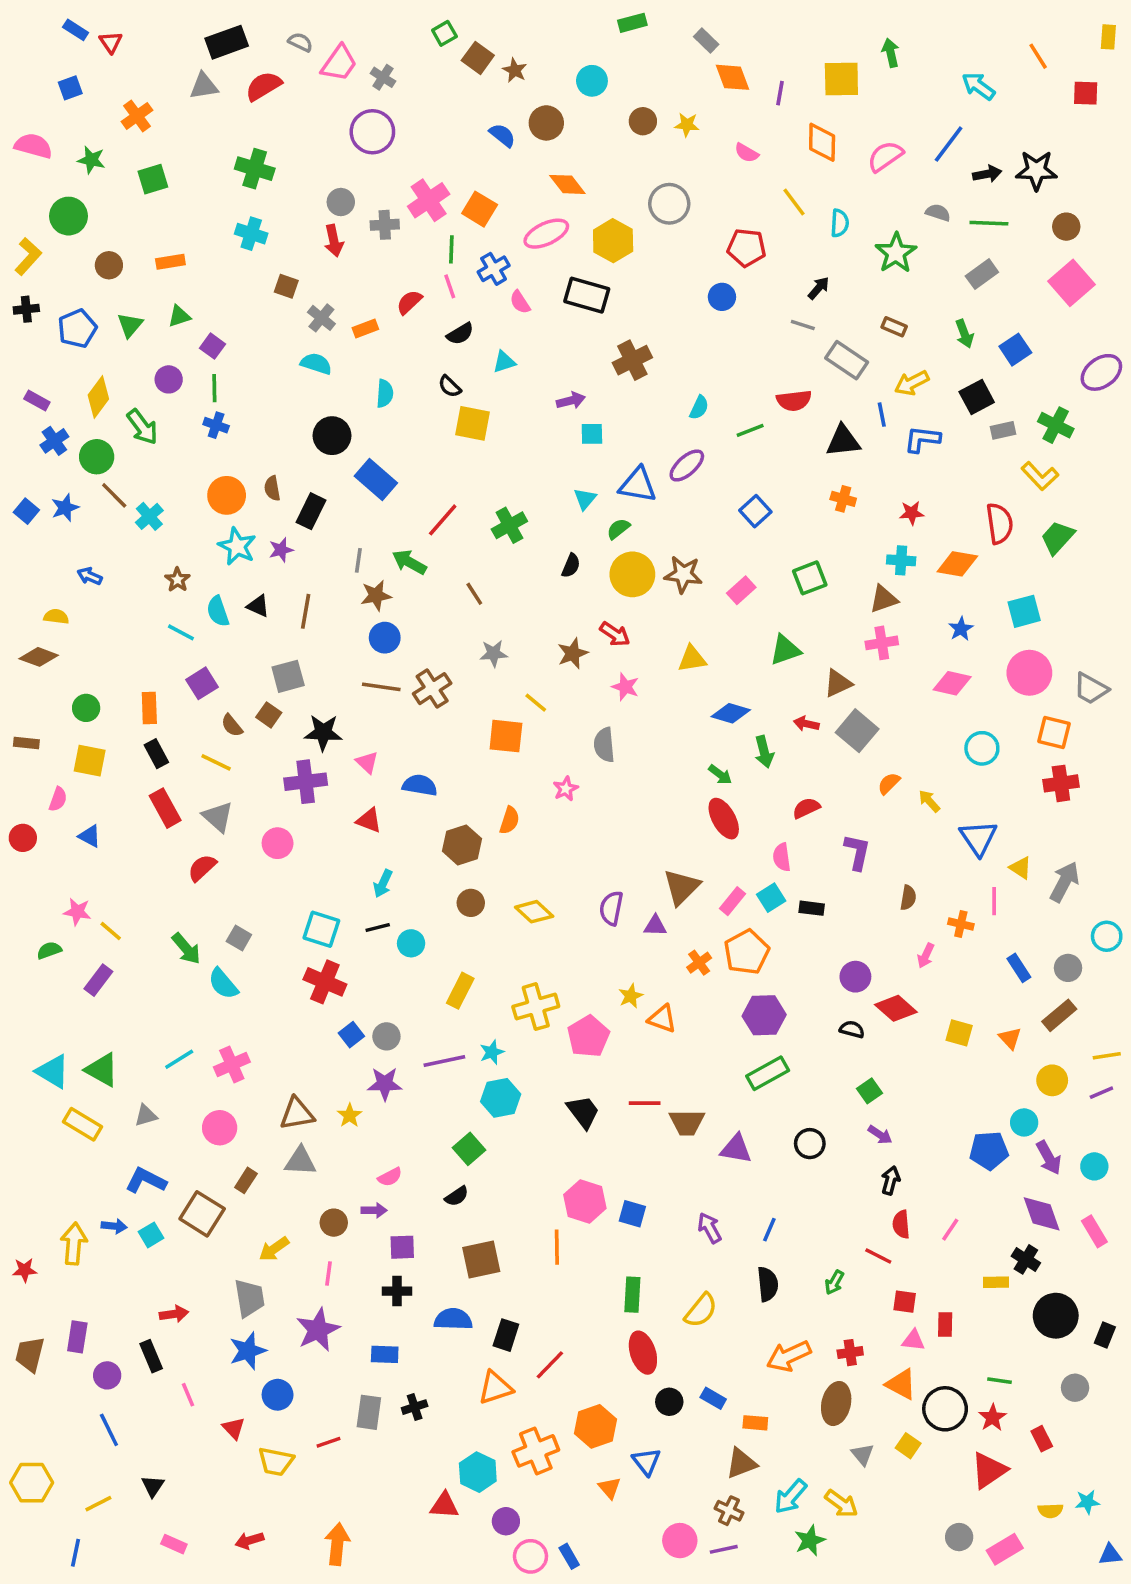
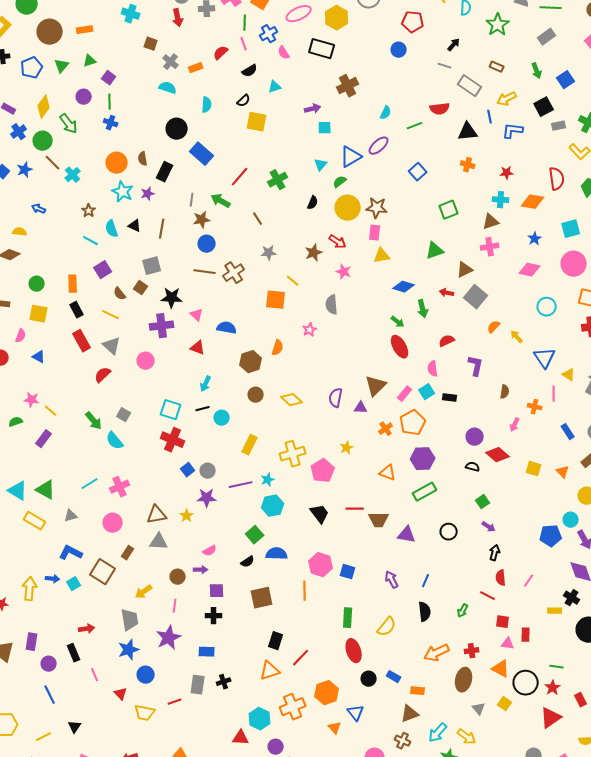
brown circle: (109, 265) -> (50, 32), size x1.6
black semicircle: (450, 386) -> (244, 101), turned -88
blue triangle: (638, 485) -> (351, 157), turned -40
pink rectangle: (741, 590) -> (375, 233), moved, turned -42
orange triangle: (662, 1019) -> (388, 473), moved
blue semicircle: (453, 1319) -> (277, 554), moved

